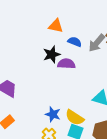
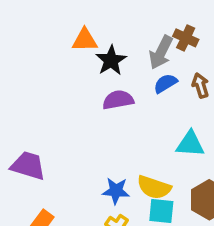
blue semicircle: (75, 42) -> (165, 83), moved, turned -40
black star: (52, 54) -> (111, 60), moved

